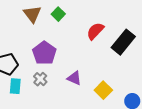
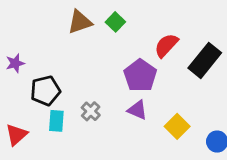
brown triangle: (32, 14) -> (80, 22), turned 48
purple pentagon: (44, 53) -> (140, 76), moved

